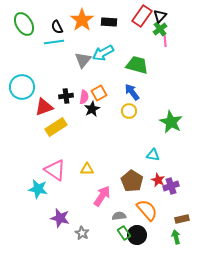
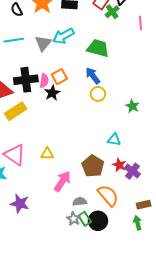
green cross: (160, 29) -> (112, 12), moved
pink line: (165, 40) -> (141, 23), moved
cyan line: (54, 42) -> (14, 40), moved
black cross: (66, 96) -> (26, 80), size x1.6
yellow circle: (129, 111) -> (98, 94), moved
green star: (171, 122) -> (132, 106), size x0.6
purple cross: (171, 186) -> (132, 171), turned -35
gray star: (82, 233) -> (74, 219), moved

